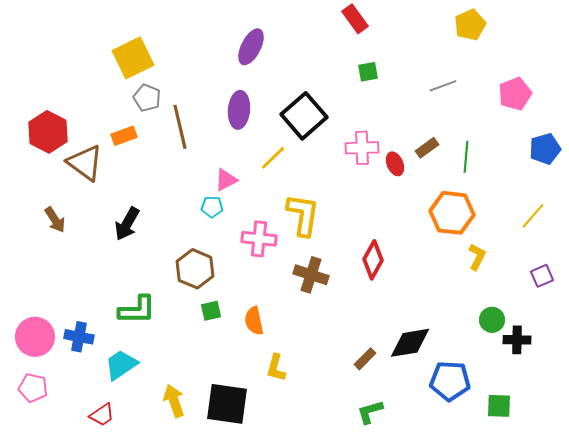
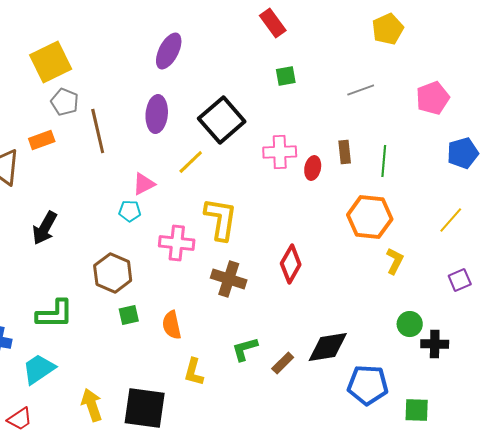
brown rectangle: (427, 148) -> (345, 152), turned -60
red ellipse: (395, 164) -> (313, 168), turned 35
green L-shape: (370, 412) -> (245, 349), moved

